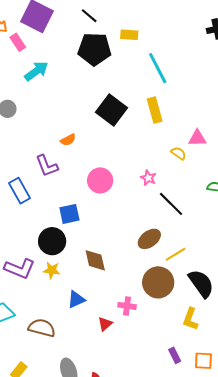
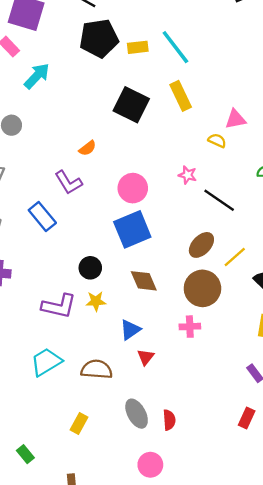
yellow rectangle: (129, 35) -> (138, 47), moved
blue square: (69, 214) -> (132, 229), moved, size x1.5
black circle: (52, 241) -> (90, 268), size x0.7
brown circle: (158, 282) -> (202, 288), moved
red triangle: (105, 324) -> (146, 357), moved

